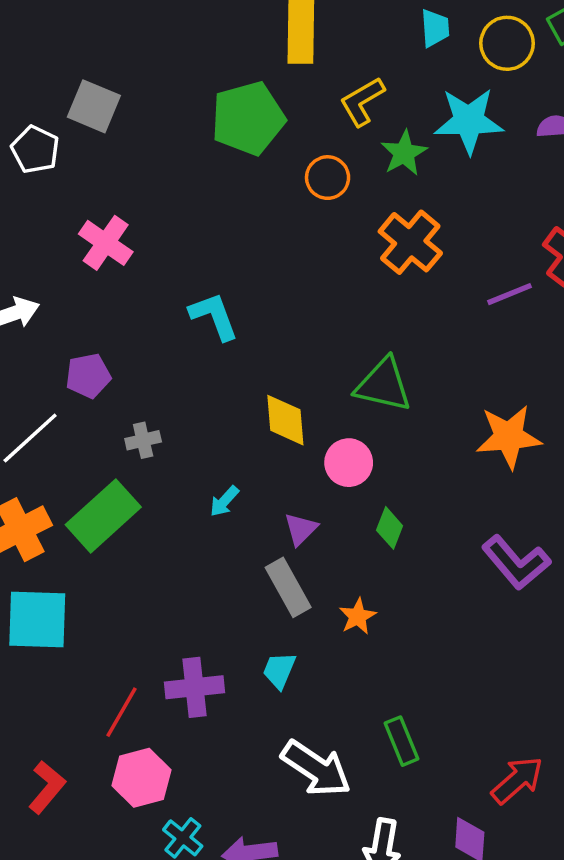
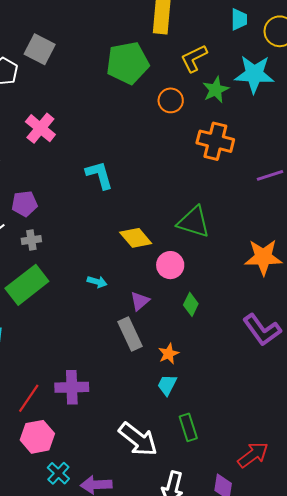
orange cross: (410, 242) -> (215, 141), turned -30
yellow diamond: (285, 420) -> (136, 238), turned -40
gray cross: (143, 440) -> (31, 240), moved
cyan arrow: (224, 501) -> (97, 282), turned -120
cyan trapezoid: (279, 670) -> (167, 385), moved

